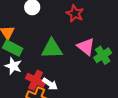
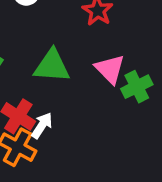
white arrow: (50, 84) -> (42, 126), turned -98

